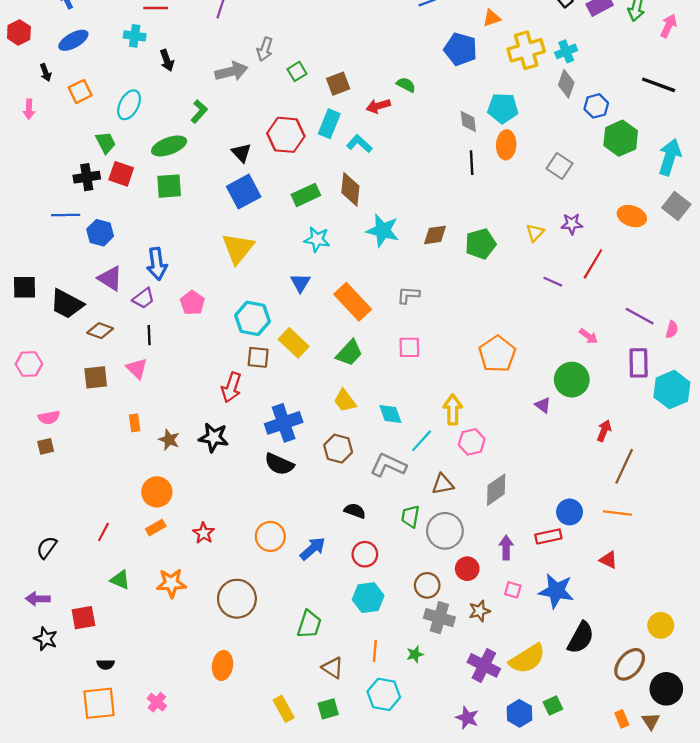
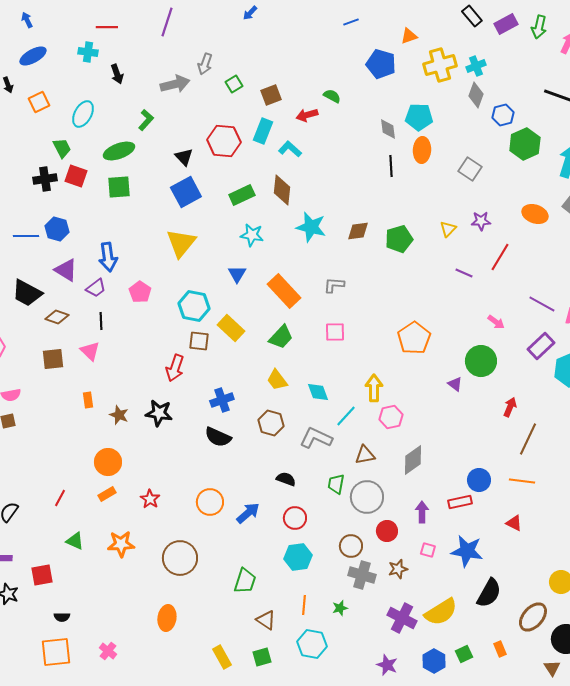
blue line: (66, 215) -> (26, 236), moved
purple rectangle: (639, 363) -> (541, 346), turned 48
blue cross: (284, 423) -> (222, 400), size x0.7
orange rectangle: (622, 719) -> (500, 649), moved

